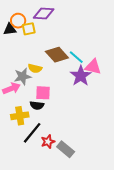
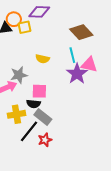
brown diamond: (57, 55) -> (81, 32), moved
cyan line: (76, 57) -> (72, 55), turned 35
yellow semicircle: (35, 68) -> (42, 59), moved
gray rectangle: (66, 149) -> (43, 117), moved

